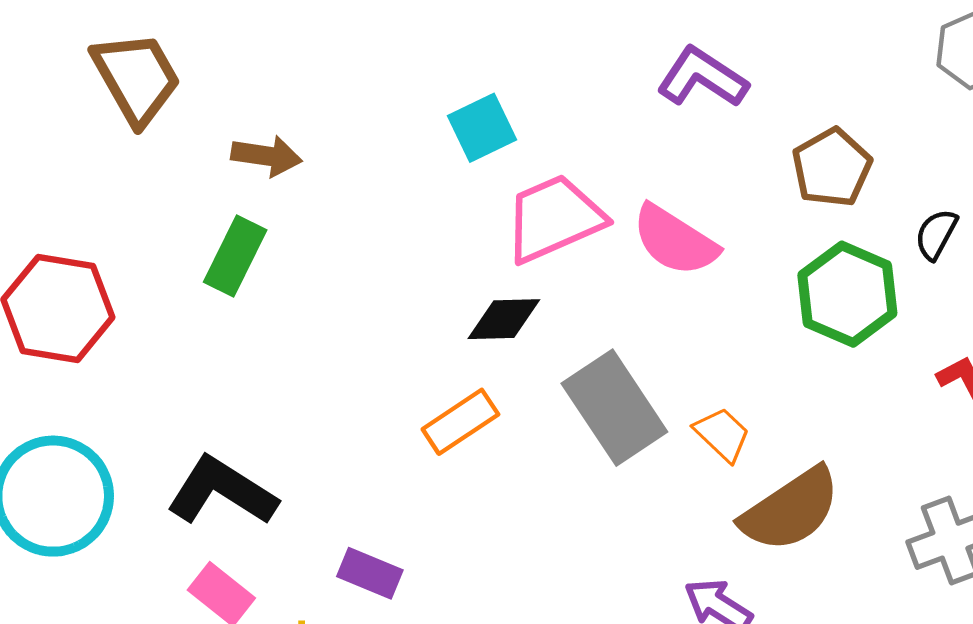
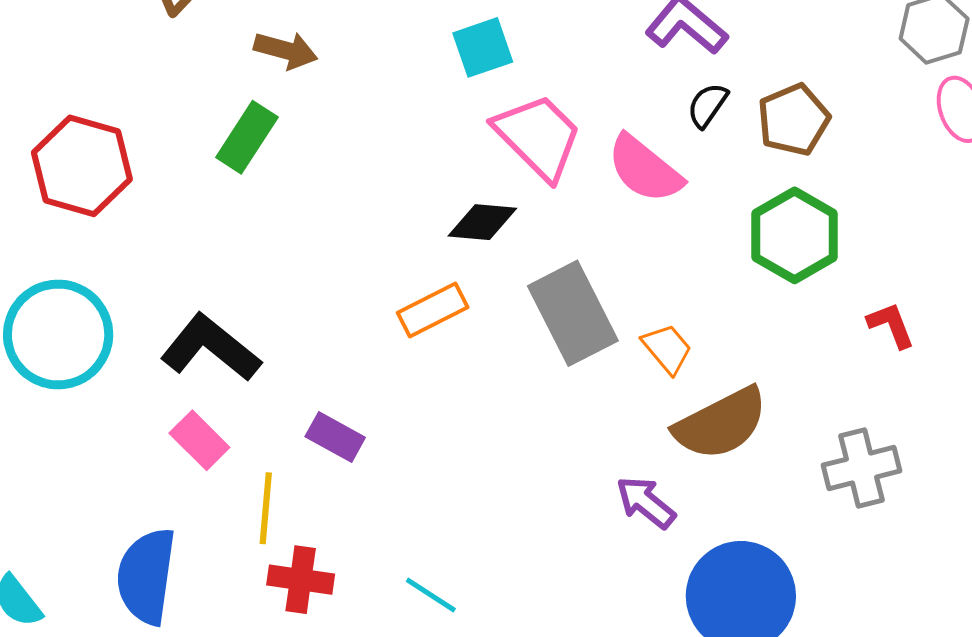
pink trapezoid: (554, 218) -> (538, 137), turned 62
black semicircle: (936, 234) -> (708, 105), moved

